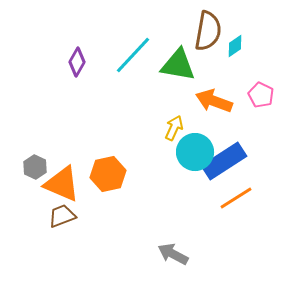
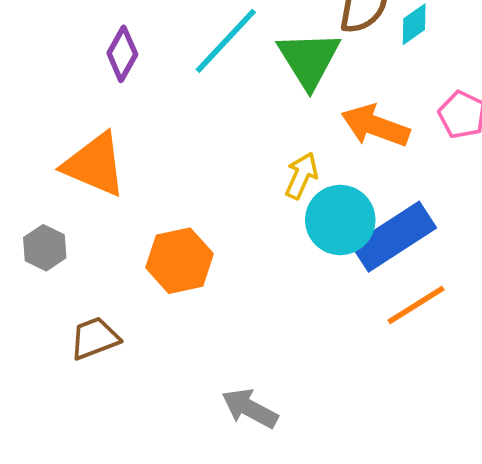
green triangle: (178, 65) -> (309, 59), turned 48
orange triangle: (62, 184) -> (95, 165), moved
gray arrow: (173, 254) -> (250, 408), moved

